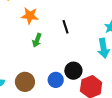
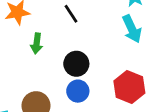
black circle: (73, 71) -> (76, 64), moved

